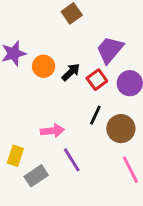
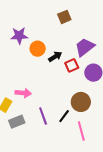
black line: (95, 115) -> (64, 116), moved
pink arrow: (52, 131) -> (23, 93), moved

